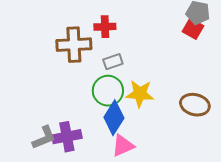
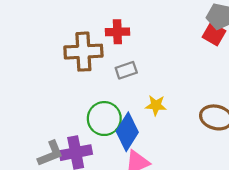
green circle: (108, 91) -> (104, 119), moved
yellow star: (140, 94) -> (156, 105), size x0.7

